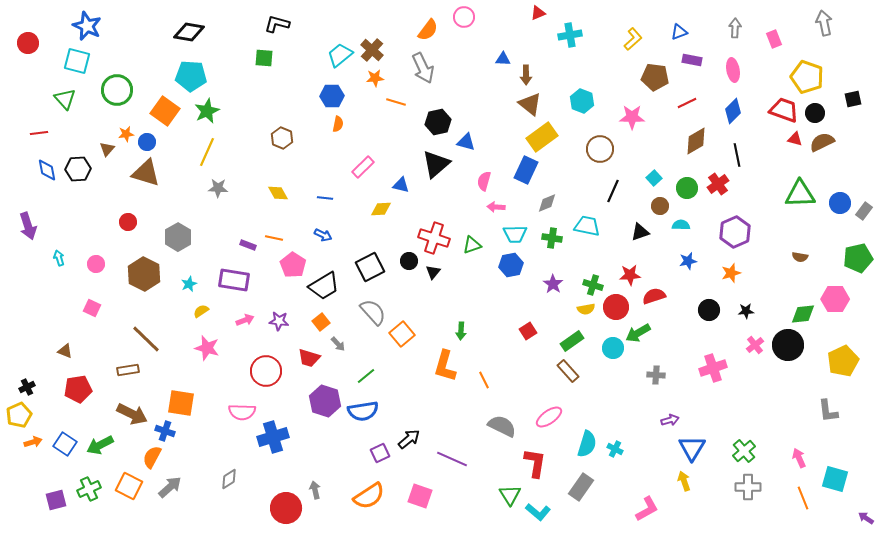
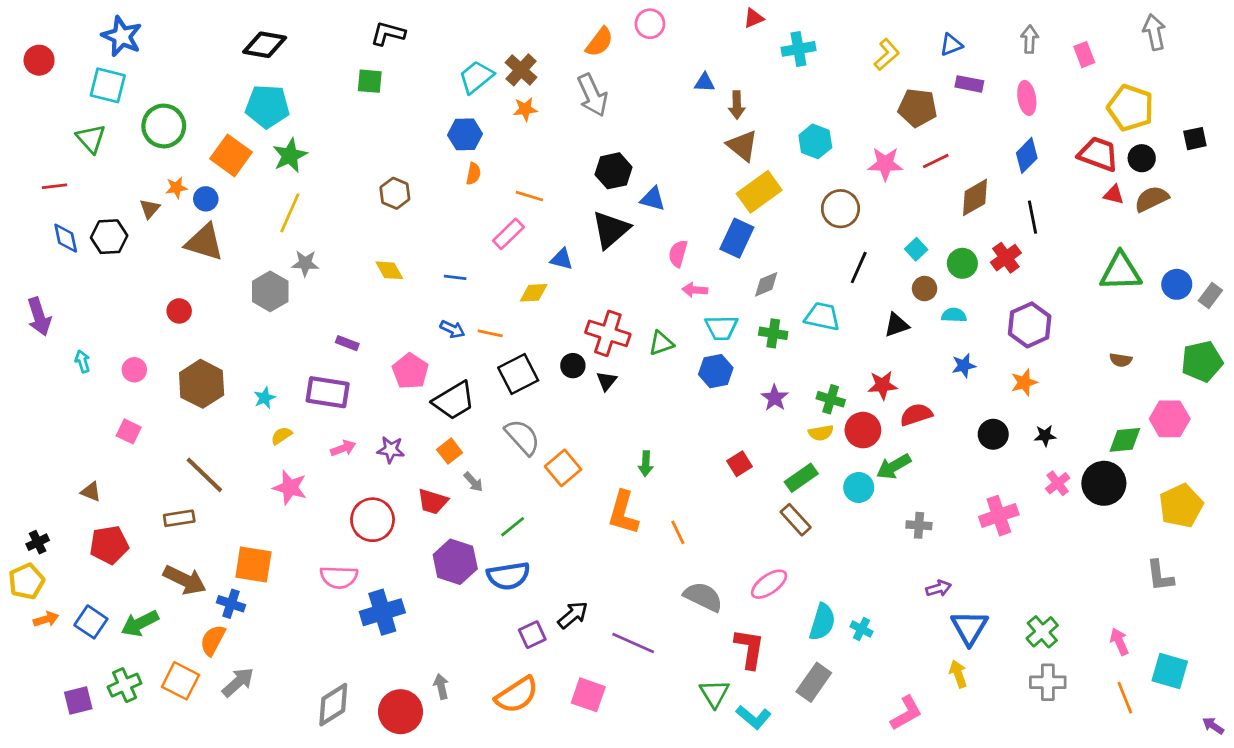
orange line: (396, 102) -> (529, 196), moved
red line: (687, 103) -> (936, 161), moved
gray hexagon: (178, 237) -> (270, 291), moved
orange line: (274, 238) -> (490, 333), moved
gray diamond: (229, 479) -> (333, 705), moved, size x1.5

